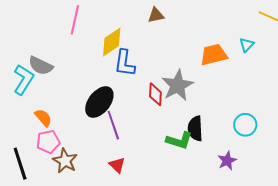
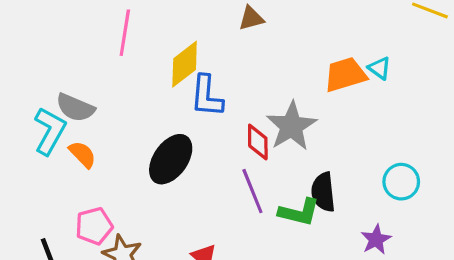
cyan triangle: (247, 45) -> (380, 68), moved, turned -35
orange semicircle: (43, 118) -> (82, 154), moved
purple line: (113, 125) -> (252, 191), moved

